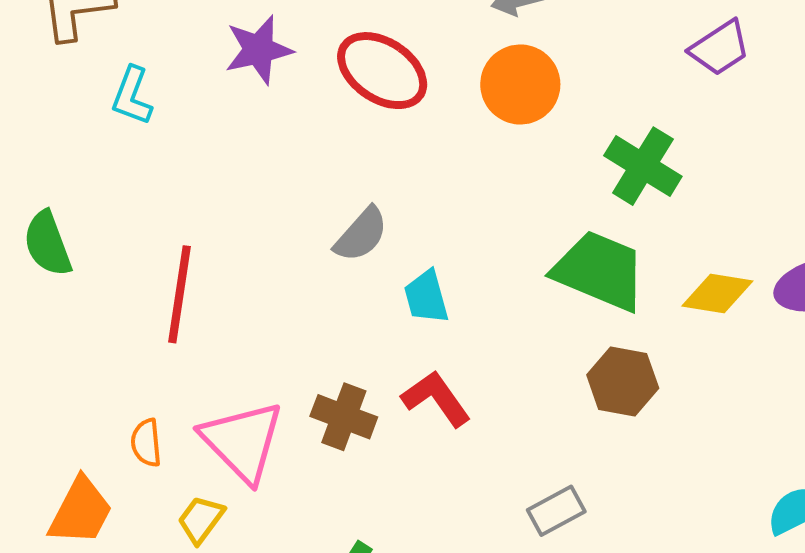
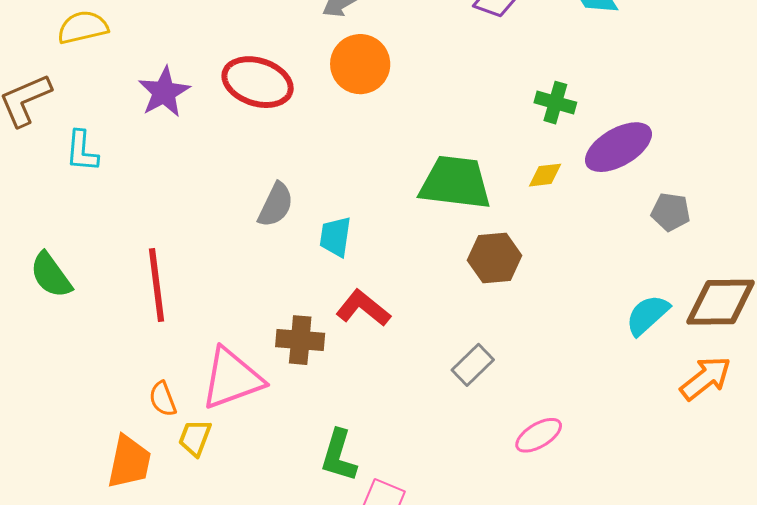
green cross: (643, 166) -> (555, 103), moved, size x0.7
yellow diamond: (717, 293) -> (545, 175), size x0.7
cyan trapezoid: (426, 297) -> (335, 237), turned 39
pink triangle: (242, 441) -> (232, 379), turned -50
yellow trapezoid: (201, 520) -> (195, 438), moved

